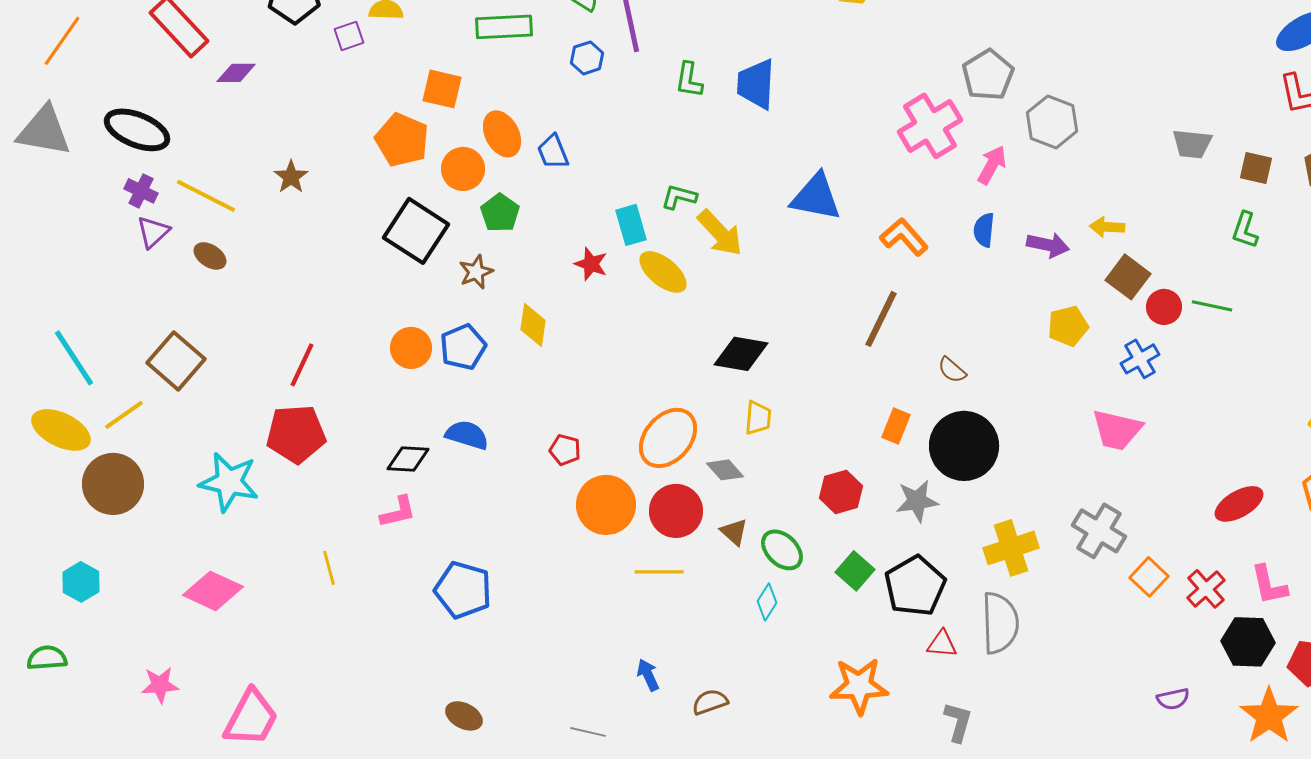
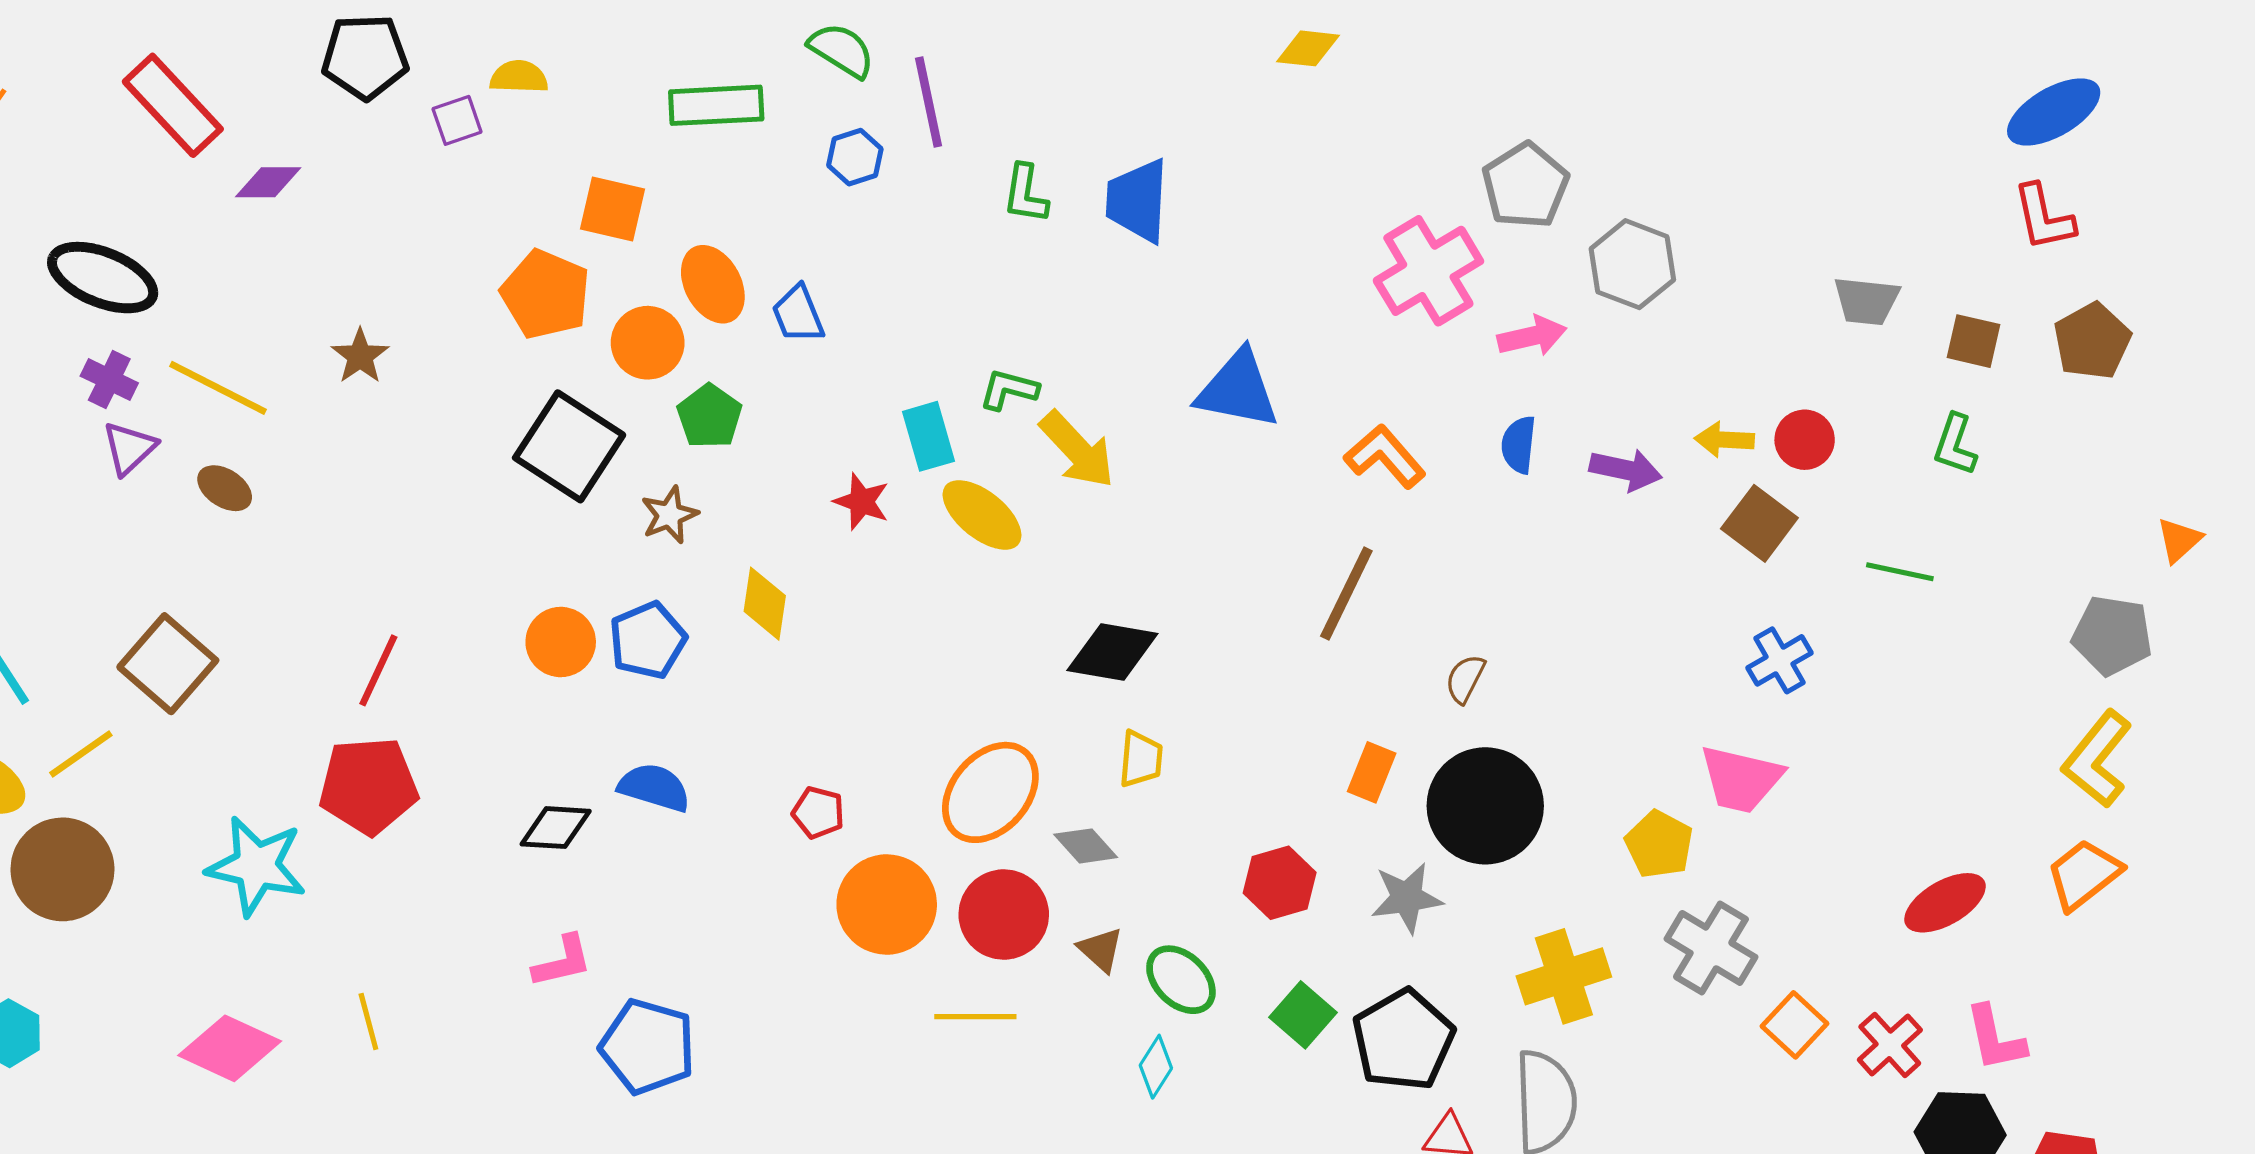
pink arrow: (992, 165) -> (1532, 336), turned 48
red circle: (1164, 307) -> (1805, 440), moved
yellow pentagon: (1068, 326) -> (1659, 844), moved, turned -30
brown semicircle: (952, 370) -> (1465, 679), turned 76
pink L-shape: (398, 512) -> (562, 961), moved
yellow line: (329, 568) -> (368, 1022), moved

